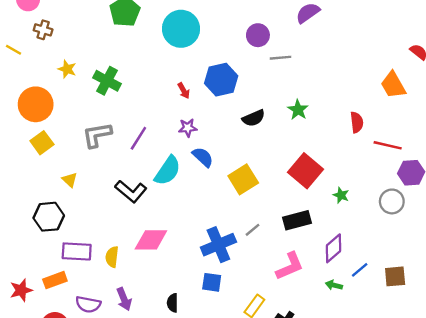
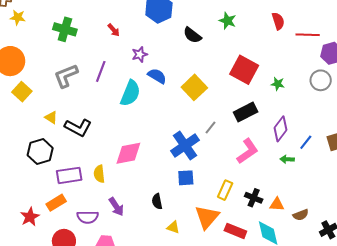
yellow star: (67, 69) -> (18, 17), moved
red arrow: (184, 91) -> (114, 30), moved
black semicircle: (254, 118) -> (192, 35), turned 72
black L-shape: (131, 191) -> (78, 128), moved

